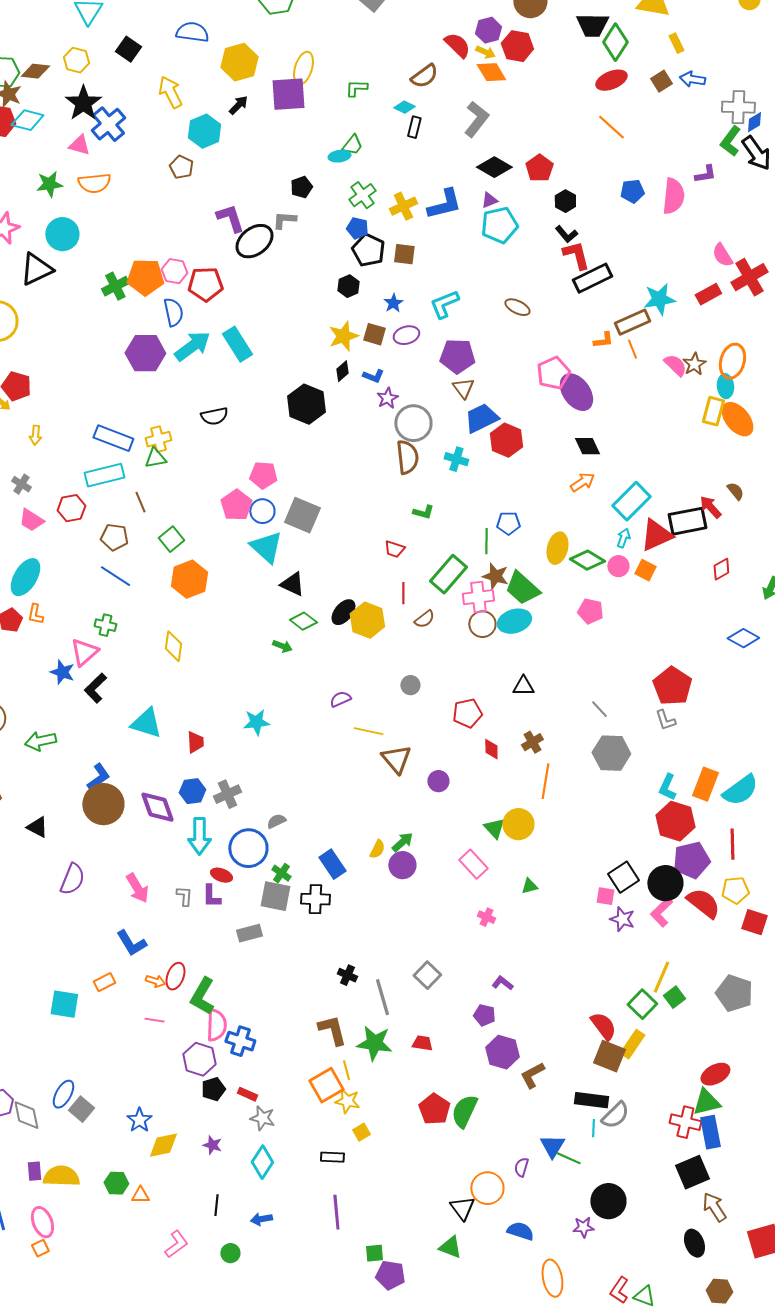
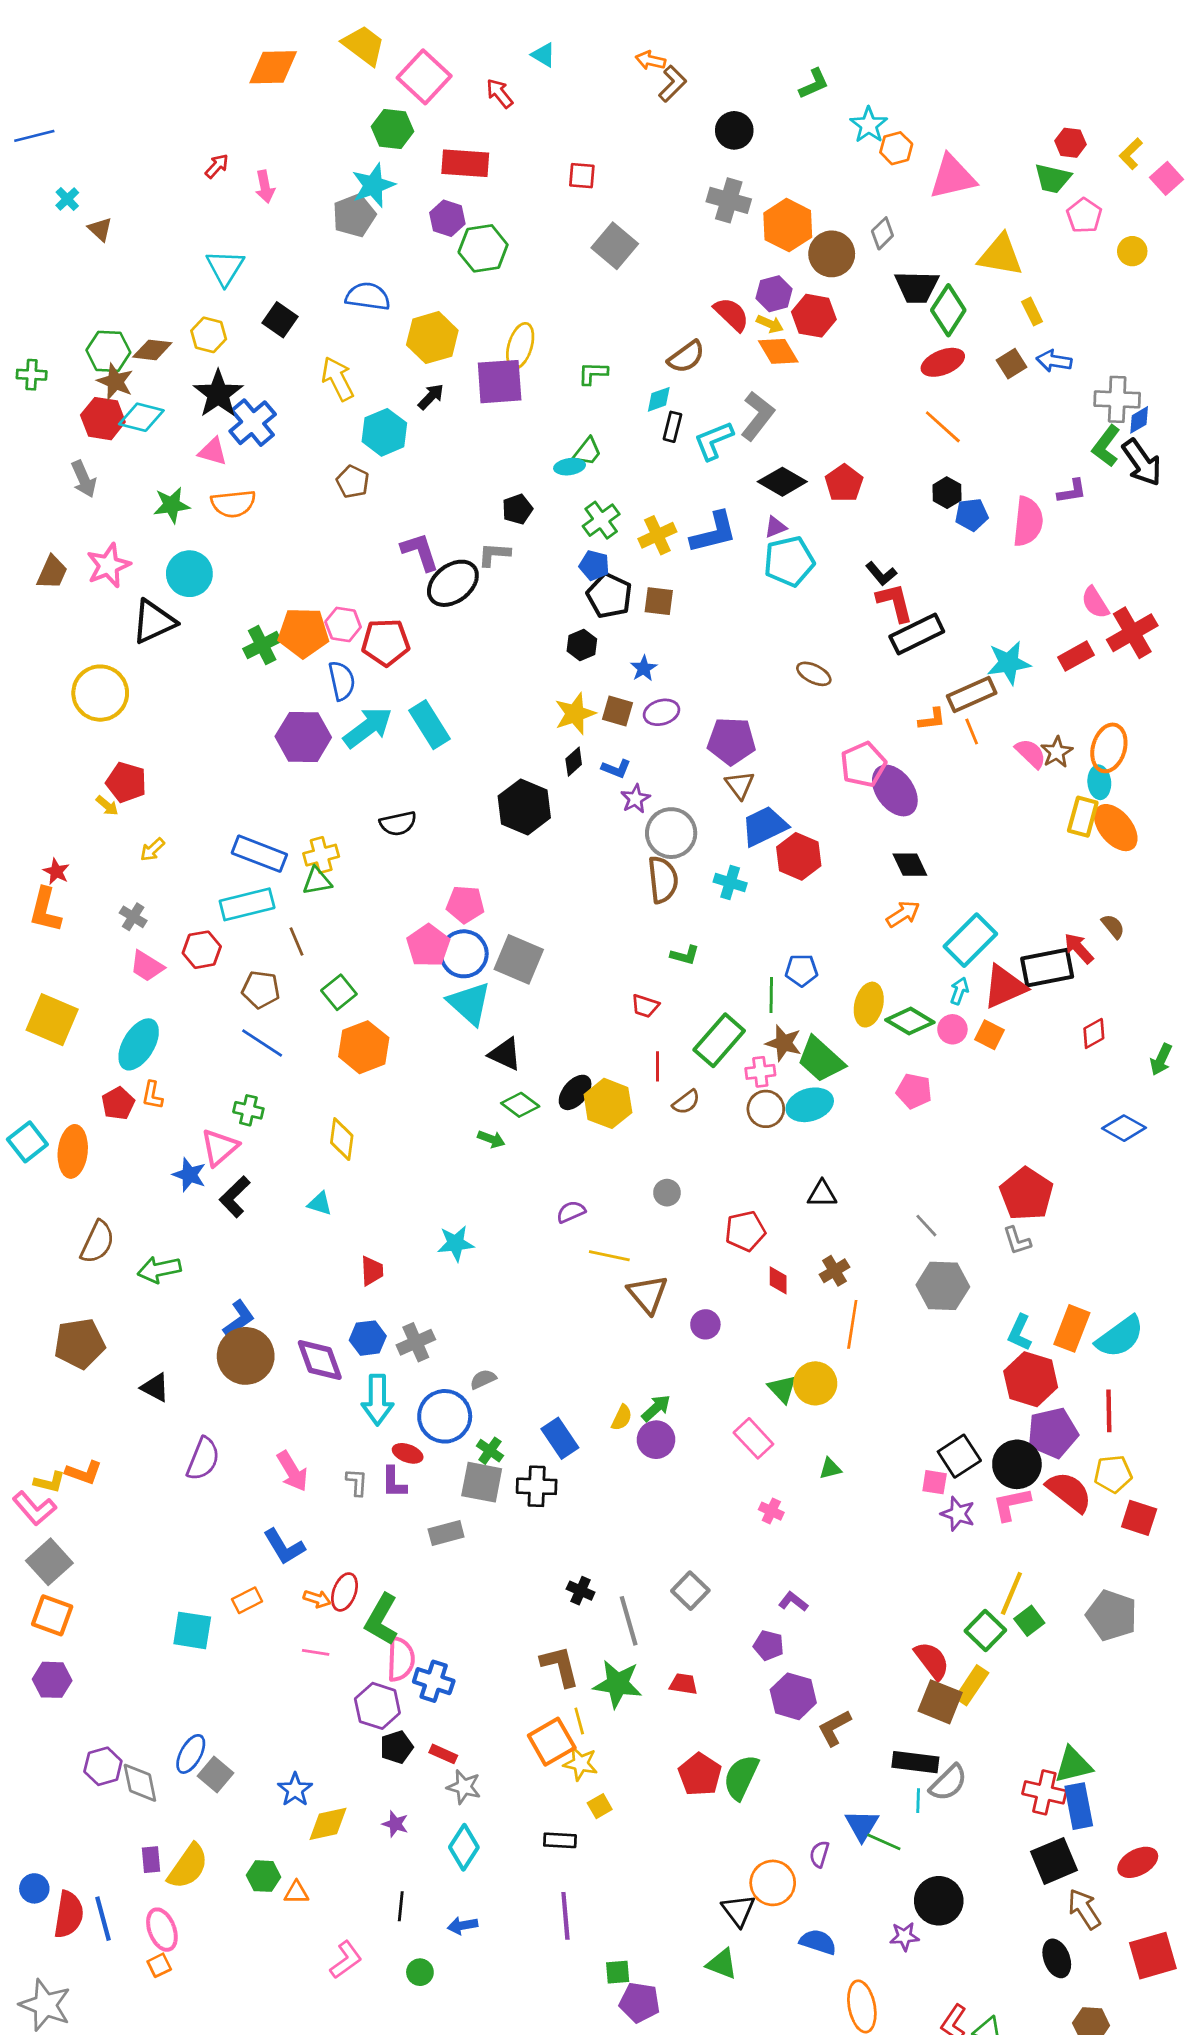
cyan diamond: (404, 107) -> (659, 399), turned -45
black hexagon: (565, 201) -> (947, 493), moved
cyan L-shape: (444, 304) -> (714, 441), moved
yellow arrow: (35, 435) -> (152, 850), turned 42
blue circle: (262, 511) -> (464, 954), size x1.4
pink cross: (478, 597) -> (760, 1072), size x0.7
cyan triangle: (146, 723) -> (320, 1204), moved, size x0.6
pink L-shape: (661, 912) -> (1011, 1504), turned 32
red ellipse: (715, 1074) -> (1138, 1862), moved
yellow semicircle: (61, 1176) -> (188, 1866), turned 123

